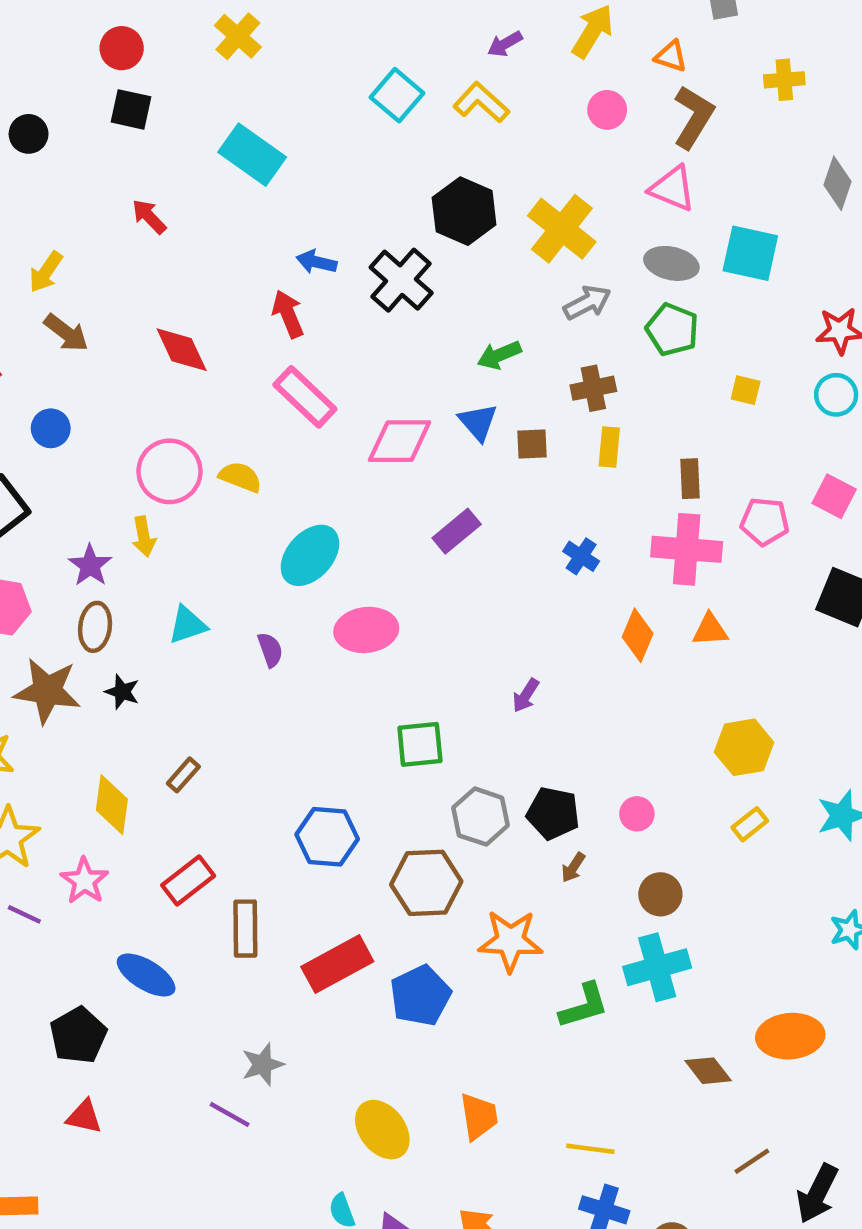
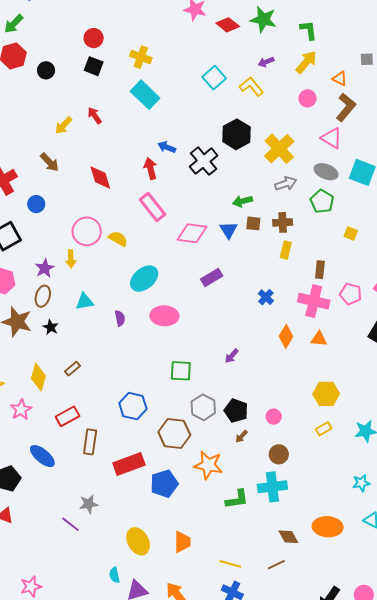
yellow cross: (238, 36) -> (141, 57), moved, turned -30
yellow arrow: (46, 272) -> (63, 125), moved
brown square: (532, 444) -> (253, 223), moved
brown line: (752, 1161) -> (276, 565), moved

